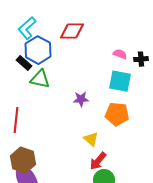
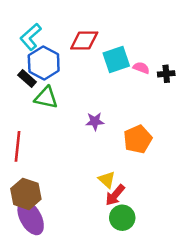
cyan square: (120, 81) -> (116, 59), moved, turned -30
orange pentagon: (117, 114) -> (138, 139), turned -30
yellow triangle: (91, 139) -> (107, 180), moved

